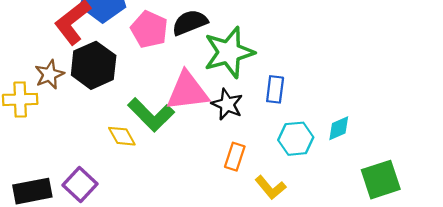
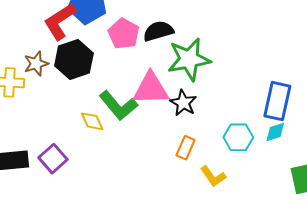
blue rectangle: (275, 89) -> (277, 101), moved, size x1.6

